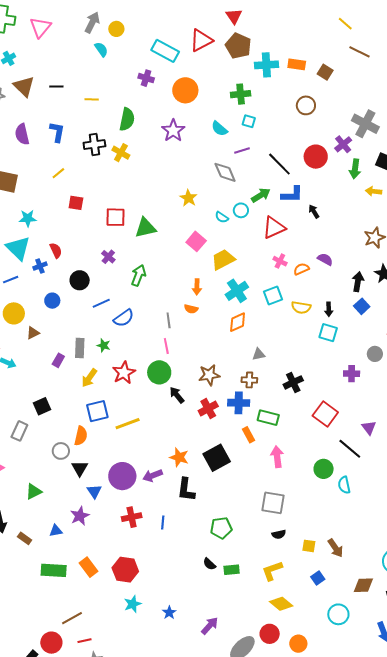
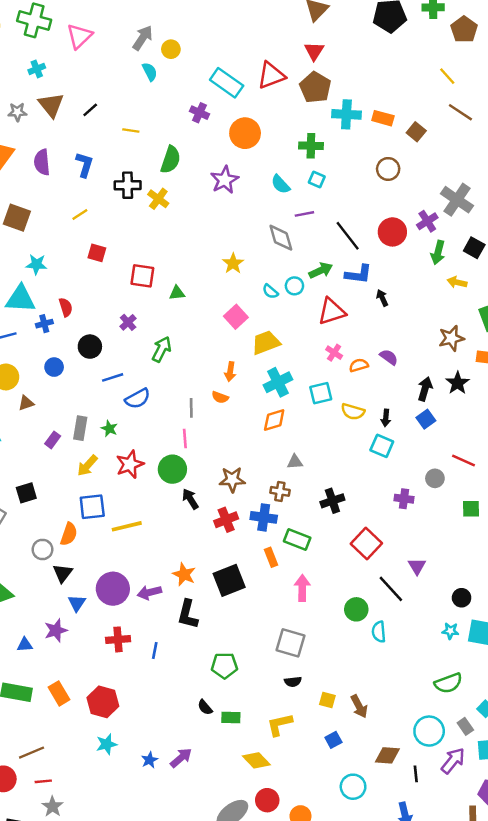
black line: (56, 87) -> (90, 110), turned -48
green triangle: (145, 228) -> (177, 293), size x0.6
cyan triangle: (18, 248) -> (21, 299), turned -48
yellow diamond: (281, 604) -> (256, 760), moved
purple arrow: (210, 626) -> (181, 758), moved

